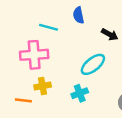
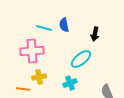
blue semicircle: (78, 15) -> (64, 25), moved
black arrow: (110, 34) -> (95, 34), turned 72

